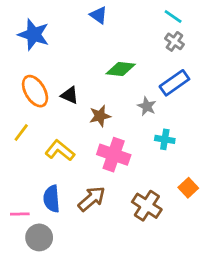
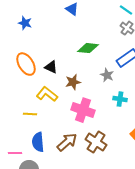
blue star: (34, 35) -> (25, 23), size x0.6
yellow line: (21, 133) -> (30, 114), moved, turned 56
yellow L-shape: (60, 150) -> (47, 94), moved
brown cross: (147, 206) -> (96, 142), moved

